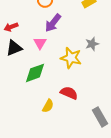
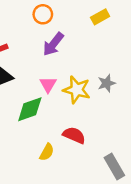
pink triangle: (40, 43) -> (48, 85), moved
gray star: (92, 44) -> (107, 83), moved

